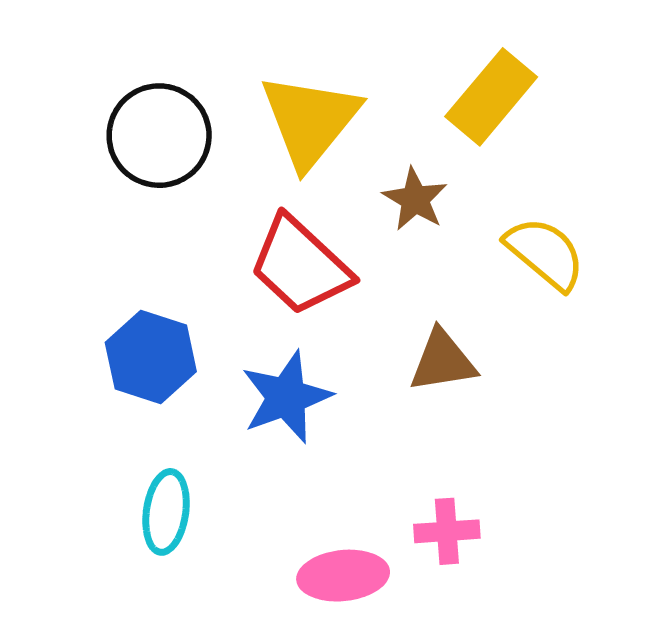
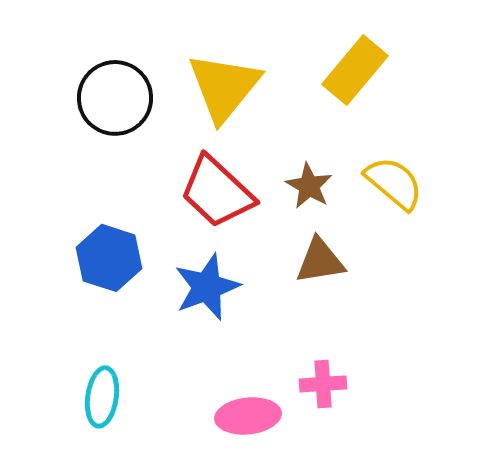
brown star: (415, 199) -> (309, 186), moved
cyan ellipse: (166, 512) -> (102, 397), moved

